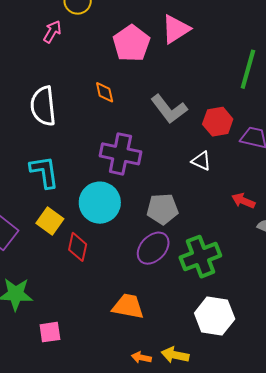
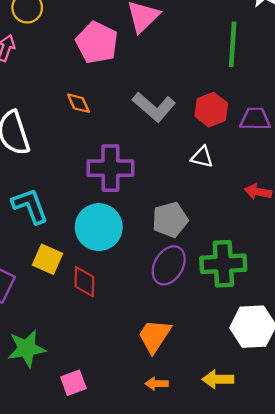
green cross: (200, 257) -> (223, 264), turned 30
orange trapezoid: (128, 306) -> (154, 336), turned -56
orange arrow: (141, 358) -> (157, 384), moved

